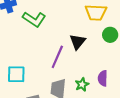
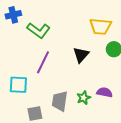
purple line: (57, 57) -> (43, 62), moved
purple semicircle: (103, 78) -> (105, 92), turned 98

